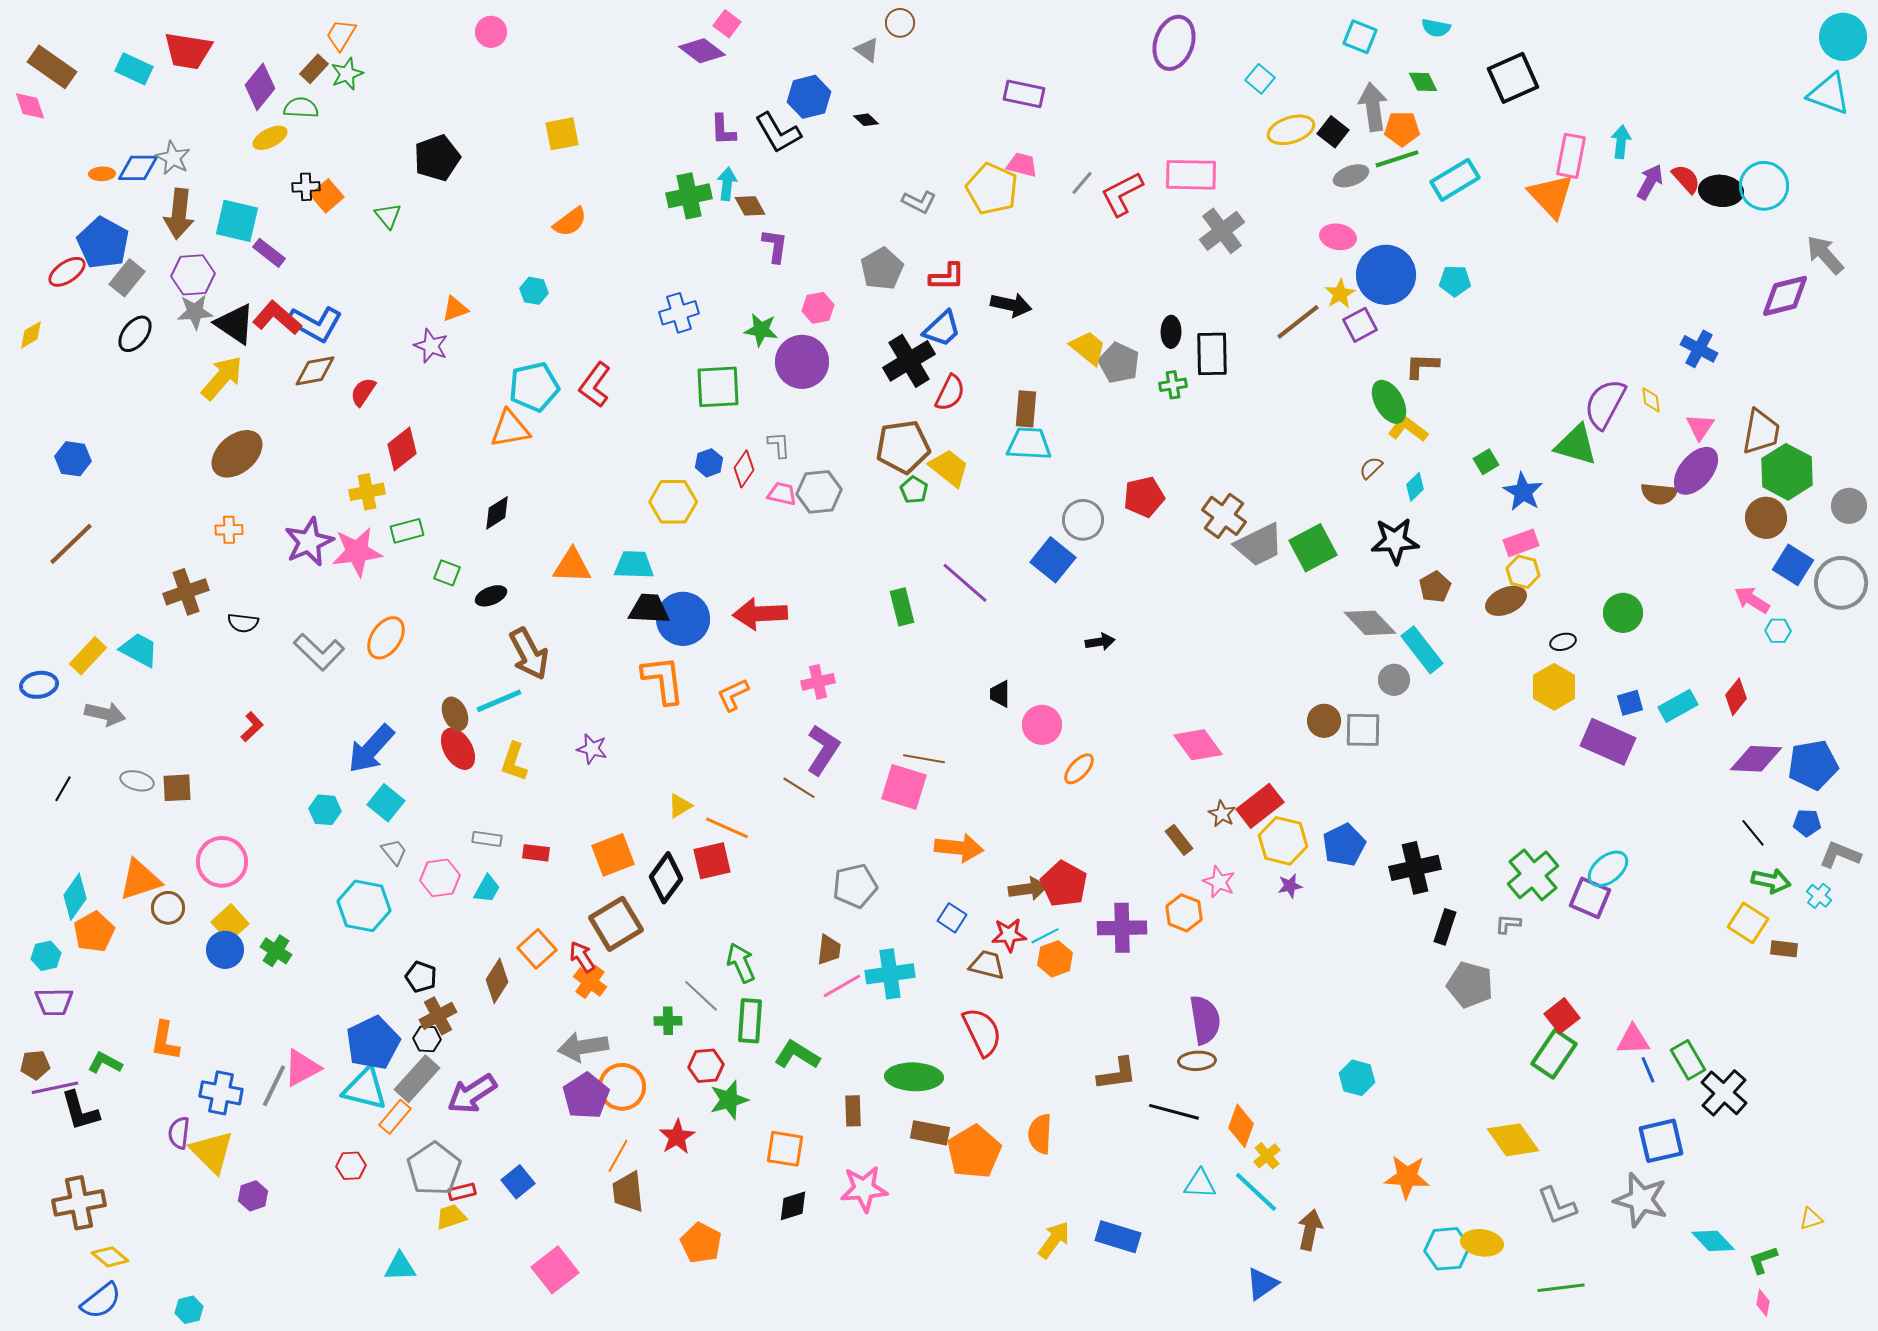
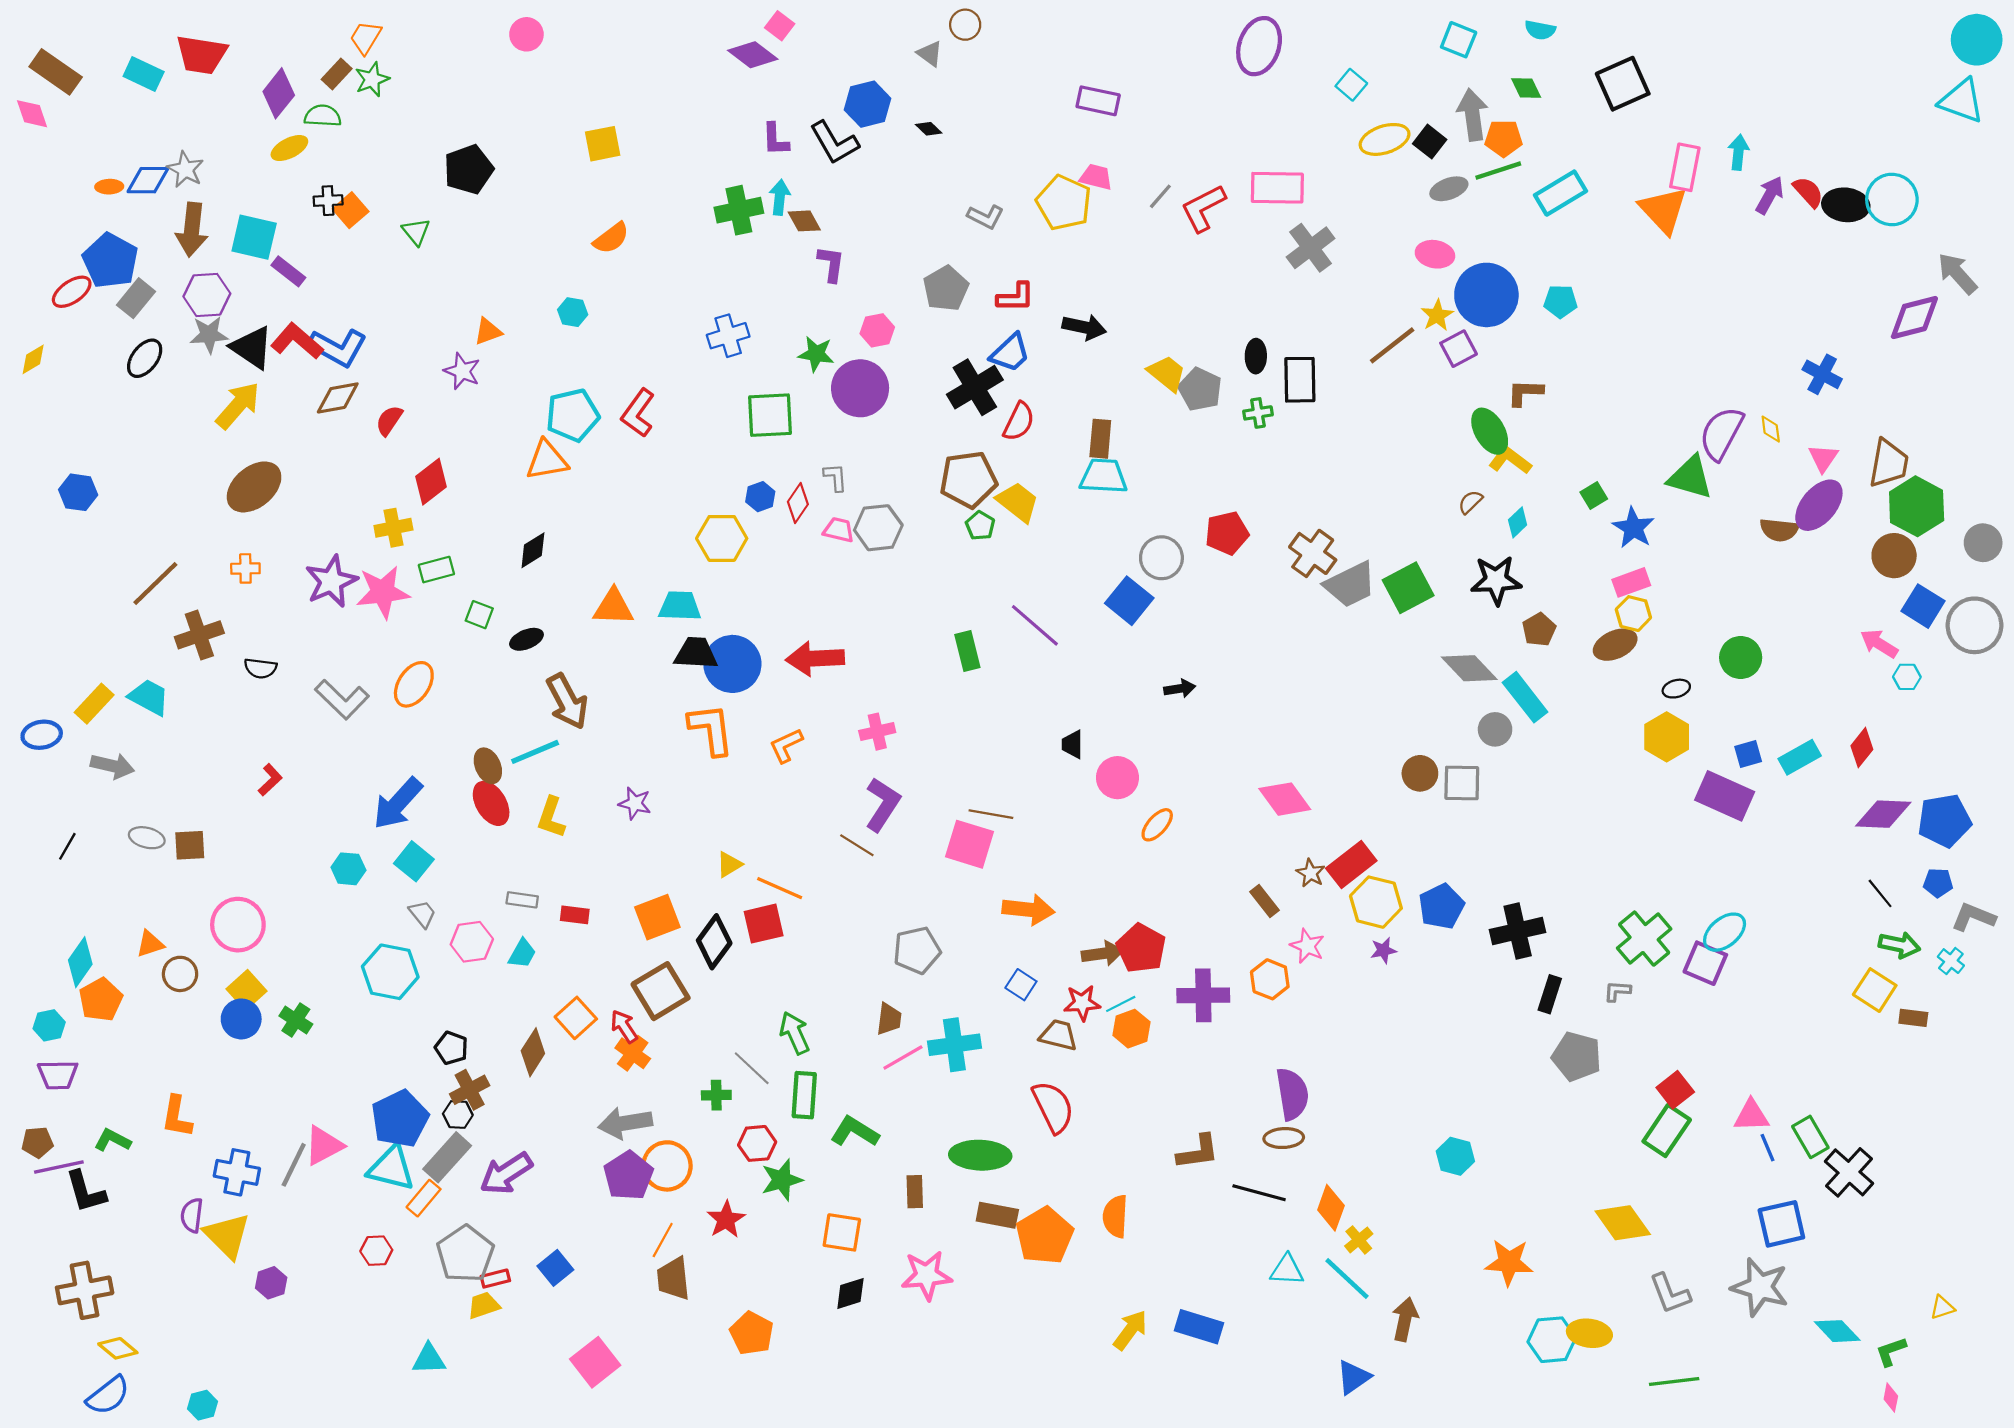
brown line: (71, 544) -> (155, 583), moved
orange triangle: (140, 880) -> (150, 944), size x0.6

